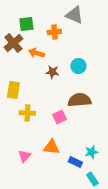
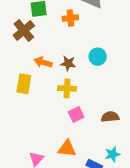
orange arrow: (36, 53) -> (43, 62), moved
brown semicircle: (79, 100) -> (110, 117), moved, size x0.7
yellow cross: (27, 113) -> (67, 88), moved

